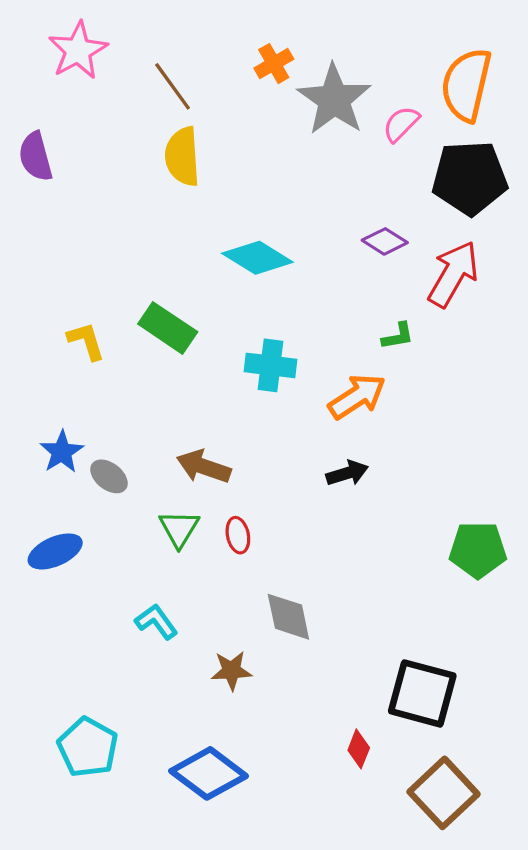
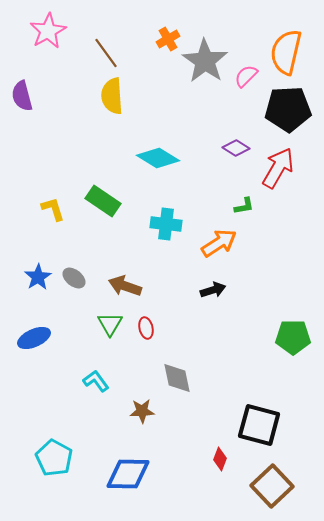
gray ellipse: (109, 476) -> (74, 278), moved
blue diamond: (209, 773) -> (128, 474), turned -36

